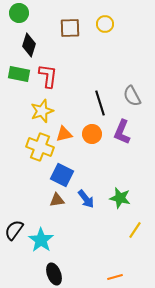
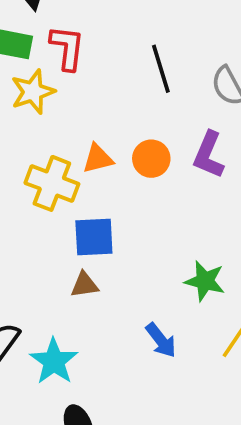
black line: (100, 103) -> (161, 69), moved
yellow star: (42, 111) -> (33, 92), moved
blue square: (62, 175) -> (94, 237), turned -30
blue arrow: (86, 199) -> (161, 340), moved

